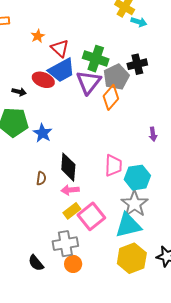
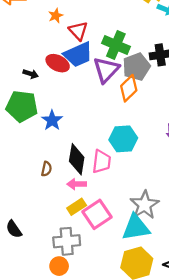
pink trapezoid: (113, 165) -> (102, 162), moved
cyan hexagon: (137, 178) -> (123, 139), moved
black semicircle: (36, 263) -> (14, 229), moved
orange circle: (73, 264) -> (59, 266), moved

